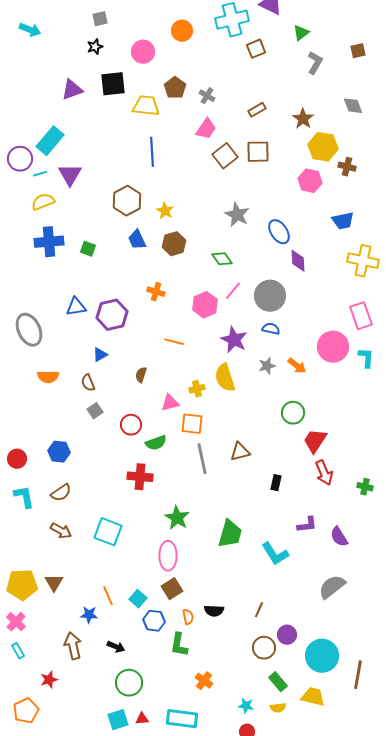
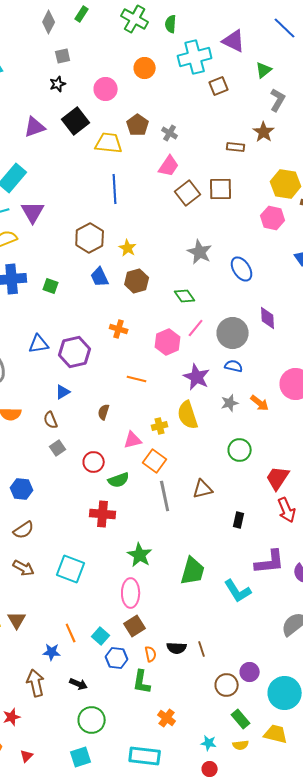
black square: (113, 84) -> (76, 121), turned -32
brown rectangle: (257, 110) -> (236, 147), moved, turned 36
brown star: (303, 119) -> (264, 132), moved
purple diamond: (298, 261) -> (268, 318), moved
green circle: (293, 413) -> (240, 450), moved
orange square: (192, 424) -> (155, 461), turned 30
purple L-shape: (307, 525) -> (270, 562), size x1.5
brown line: (259, 610) -> (202, 649), moved, turned -42
red triangle: (142, 719) -> (27, 756), moved, turned -40

